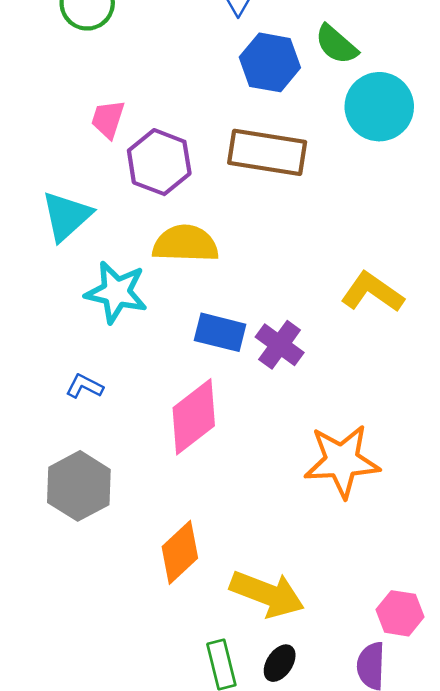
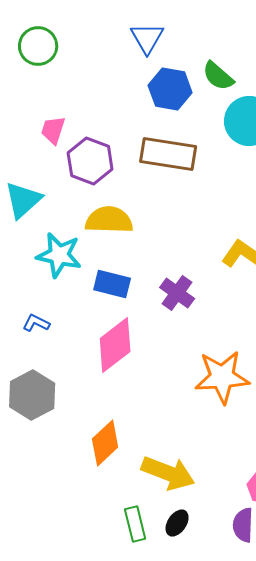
blue rectangle: (220, 332) -> (112, 284), moved

